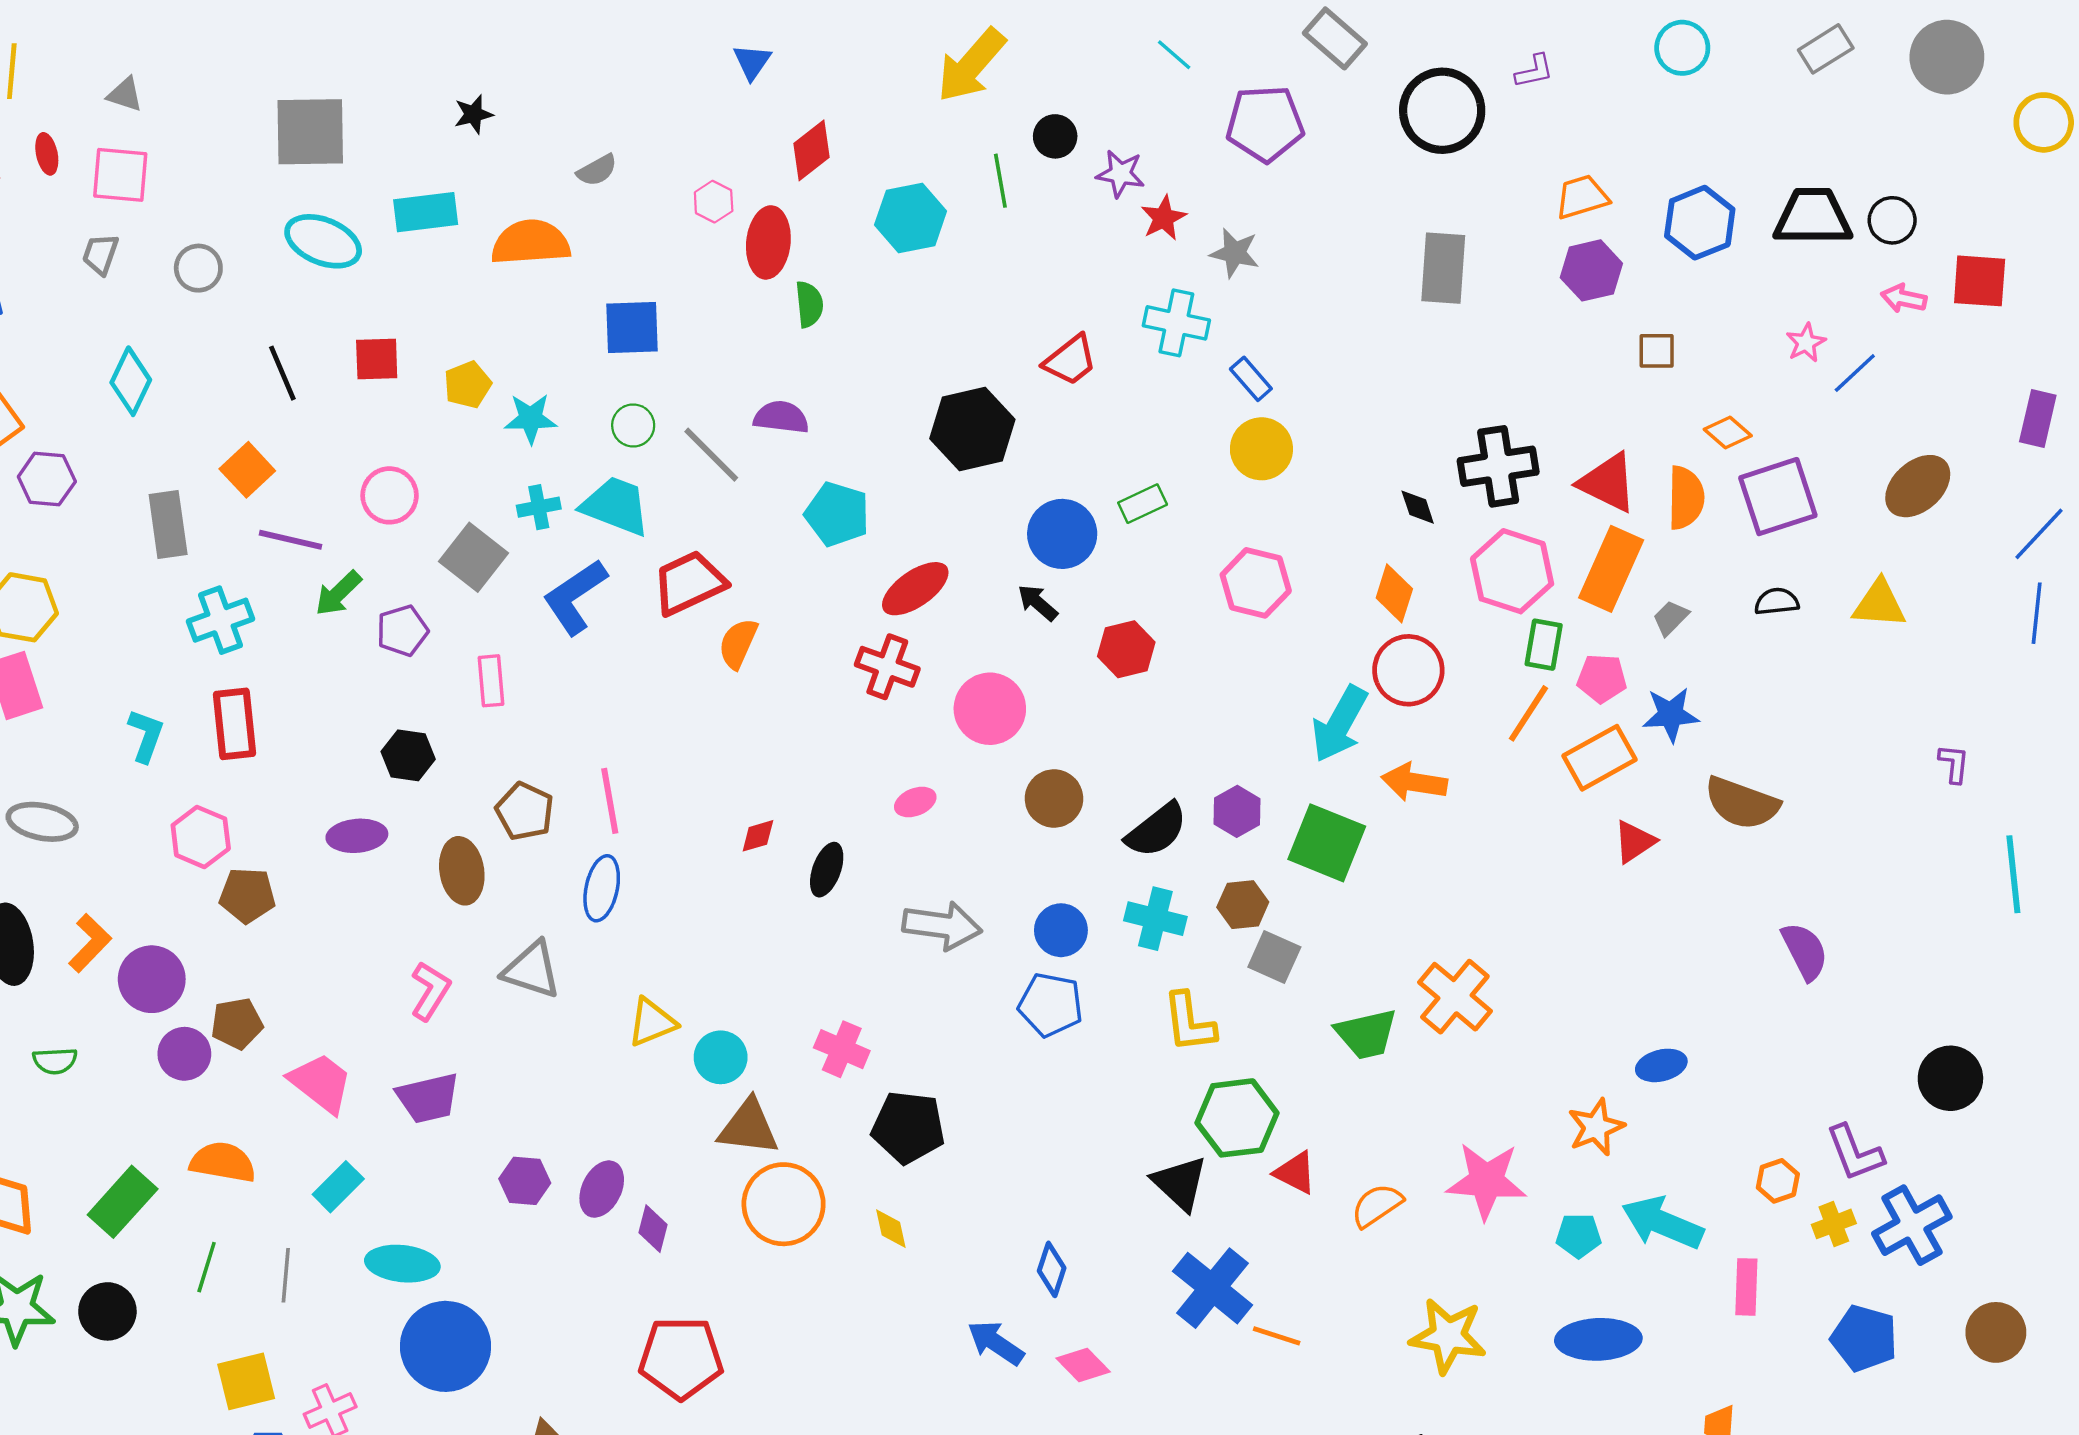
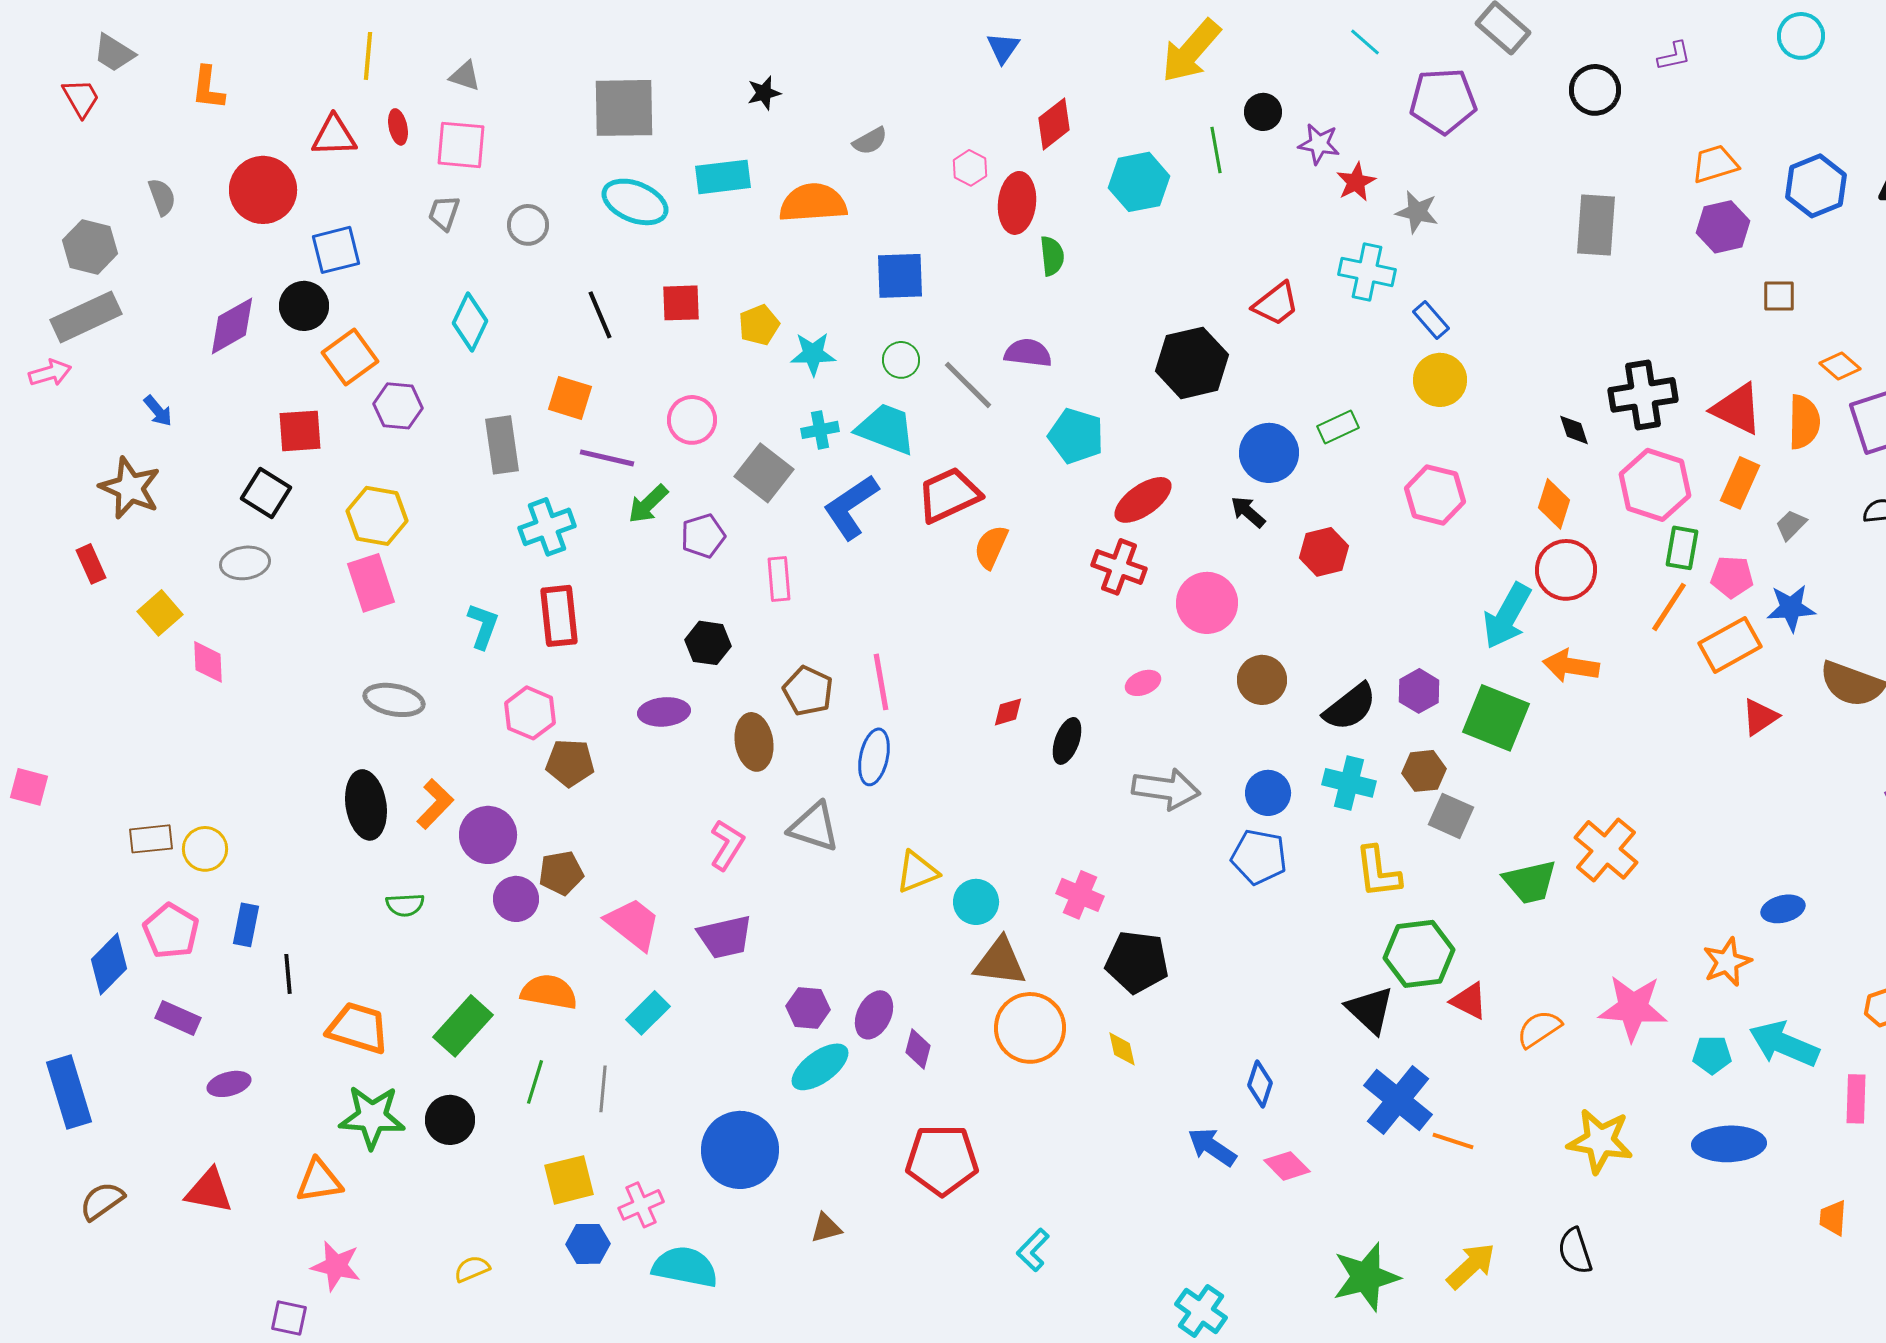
black circle: (1442, 111) -> (1595, 90), size x0.7
orange square: (247, 470) -> (570, 398), turned -30
orange rectangle: (1611, 569) -> (1740, 483), size x0.7
cyan ellipse: (402, 1264) -> (820, 1067), moved, turned -42

